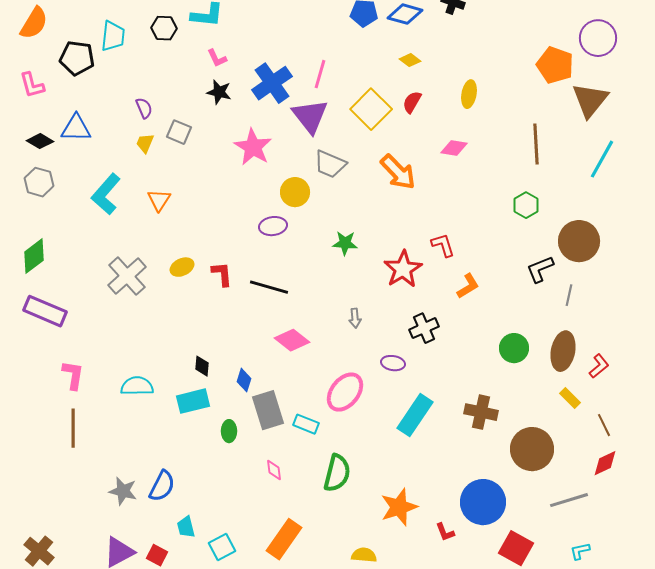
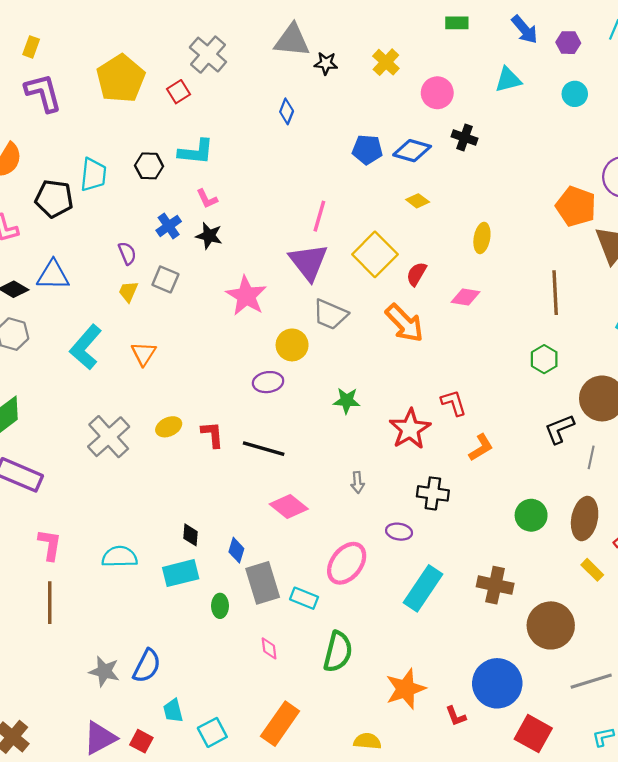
blue cross: (272, 83) -> (169, 226), moved, size x0.6
red semicircle: (412, 102) -> (416, 274), moved
black cross: (424, 328) -> (433, 493), turned 32

